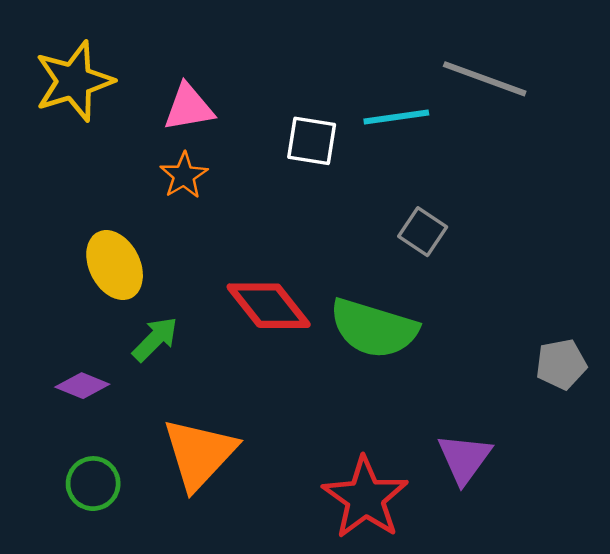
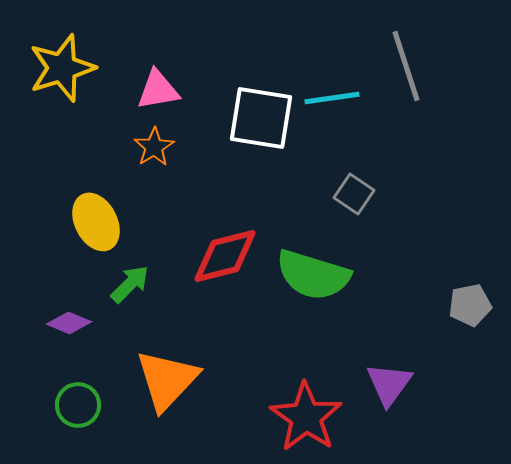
gray line: (485, 79) -> (406, 66), turned 52
white square: (312, 141) -> (261, 118), size x1.5
red diamond: (269, 306) -> (225, 256), turned -66

